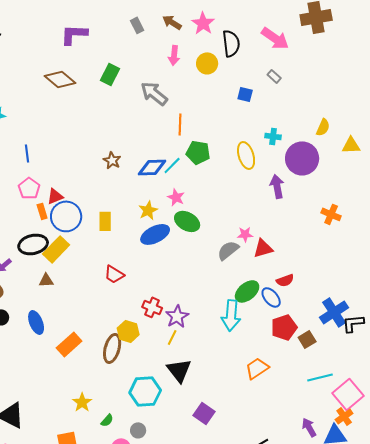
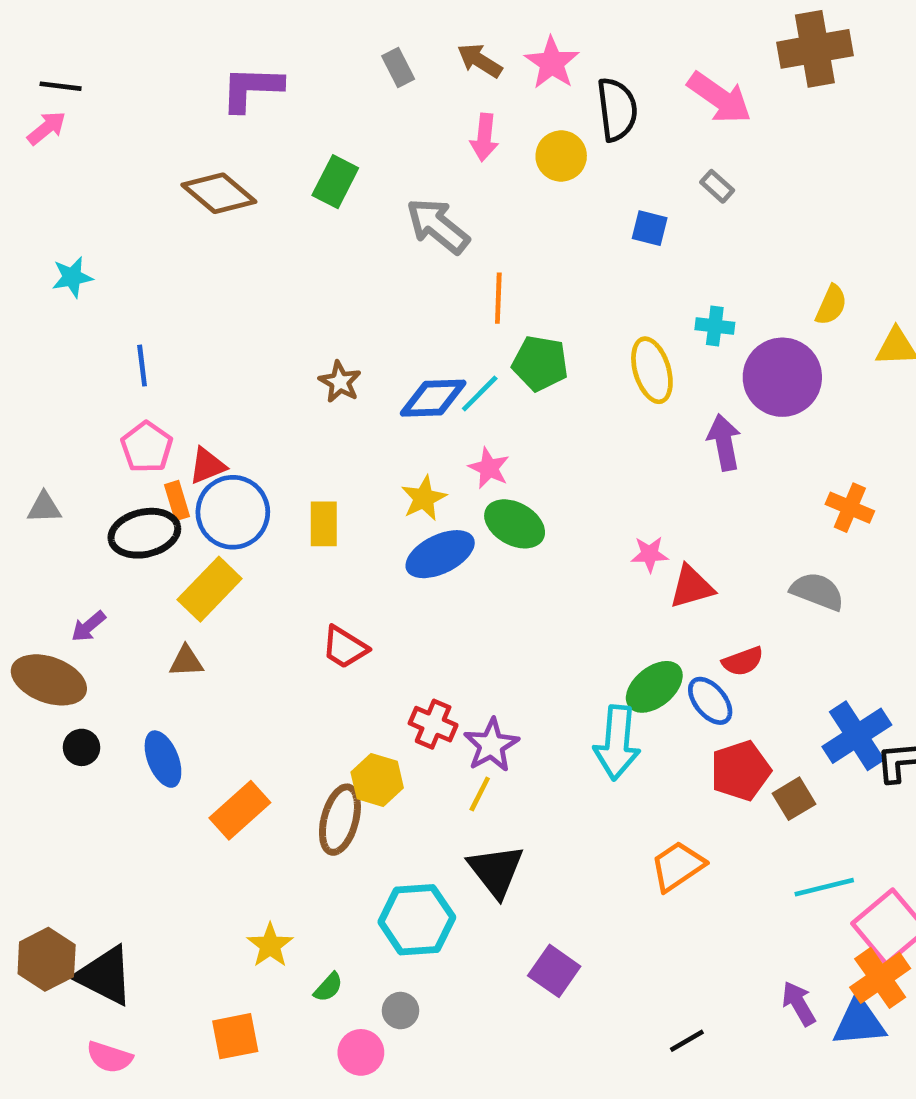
black ellipse: (33, 244) -> (144, 533), moved
gray semicircle: (228, 250) -> (817, 591), moved, turned 60
orange cross: (344, 416) -> (880, 978), size x1.4

